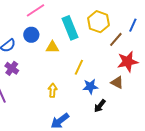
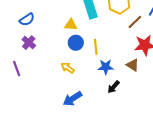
blue circle: (31, 35) -> (76, 43), moved
yellow line: (79, 67) -> (96, 47), turned -35
yellow arrow: (53, 90) -> (68, 68), turned -64

